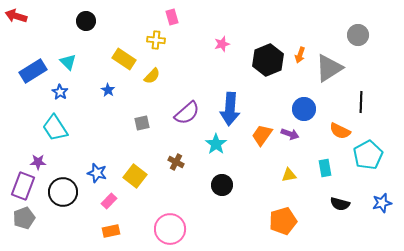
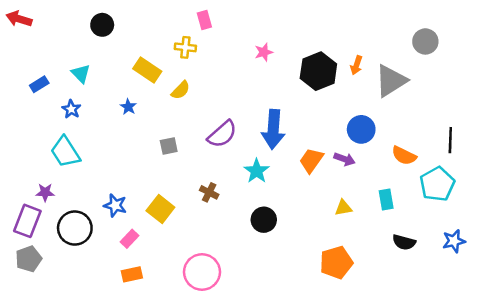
blue rectangle: (33, 71) -> (39, 84), size x0.6
black line: (361, 102) -> (450, 140), moved

